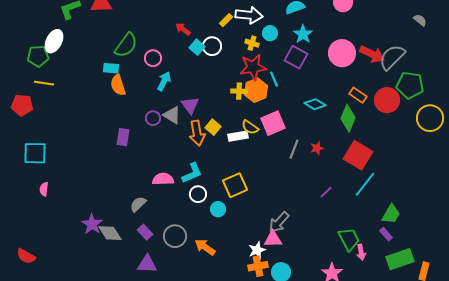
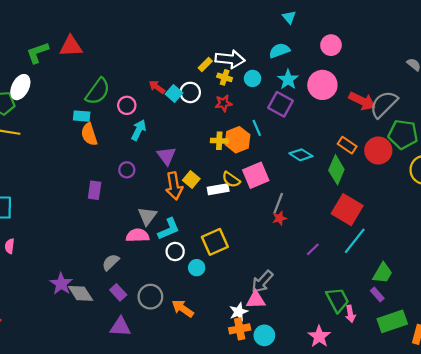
red arrow: (183, 29) -> (157, 87), moved
yellow cross: (252, 43) -> (225, 77), moved
pink circle: (342, 53) -> (322, 85), moved
red star: (253, 67) -> (224, 103), moved, size x0.6
gray triangle: (172, 115) -> (147, 216), moved, turned 36
red star: (317, 148) -> (279, 218), moved

